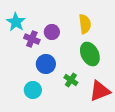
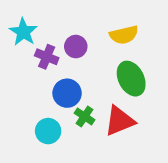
yellow semicircle: (85, 24) -> (124, 35), turned 84
green cross: (71, 80) -> (85, 116), moved
red triangle: (100, 91) -> (120, 121), moved

